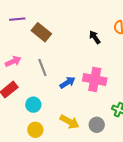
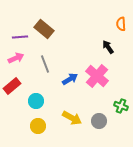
purple line: (17, 19) -> (20, 37), moved
black arrow: (95, 37) -> (108, 47), moved
pink cross: (95, 79) -> (97, 76), turned 30

